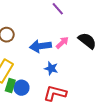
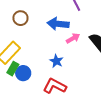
blue arrow: (40, 46) -> (58, 24), moved

